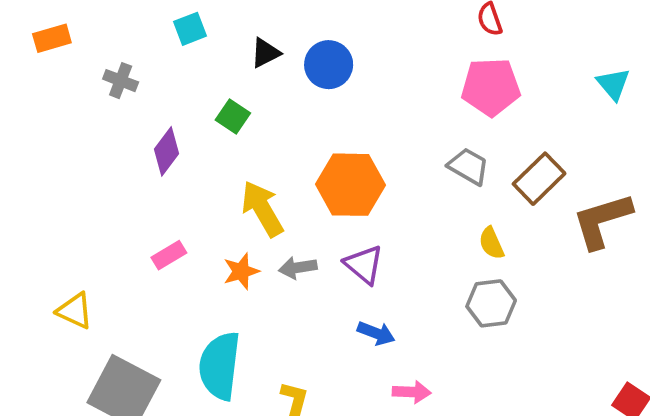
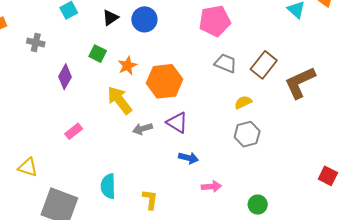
pink pentagon: (491, 87) -> (215, 21), moved
yellow semicircle: (491, 243) -> (243, 102), turned 96
orange star: (241, 271) -> (127, 66), moved
cyan semicircle: (220, 366) -> (108, 186), size x0.7

